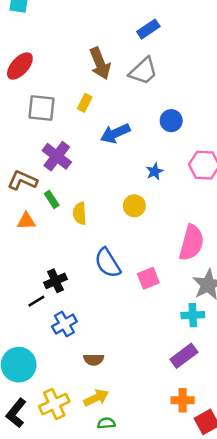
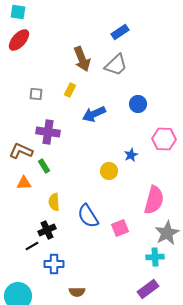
red ellipse: (20, 66) -> (19, 40), moved
gray square: (42, 108) -> (36, 94), size x0.6
purple cross: (57, 156) -> (48, 132), turned -30
blue star: (155, 171) -> (131, 155), moved
yellow semicircle: (80, 213) -> (54, 202), moved
blue cross: (64, 324) -> (54, 264), turned 30

